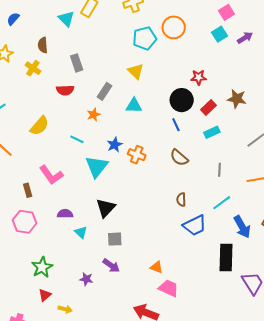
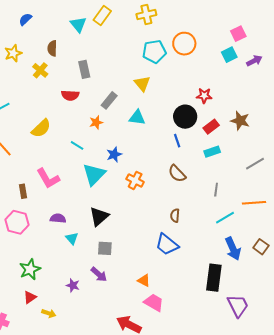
orange cross: (137, 155) -> (135, 180), moved
cyan line: (222, 203) -> (225, 218), moved
blue trapezoid: (195, 225) -> (167, 245), moved, turned 60

